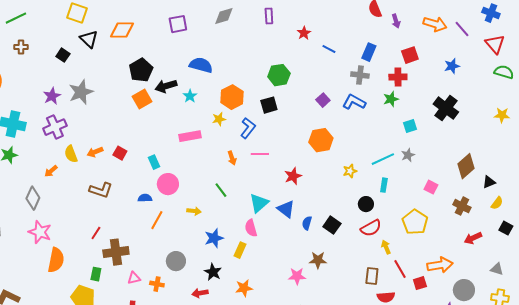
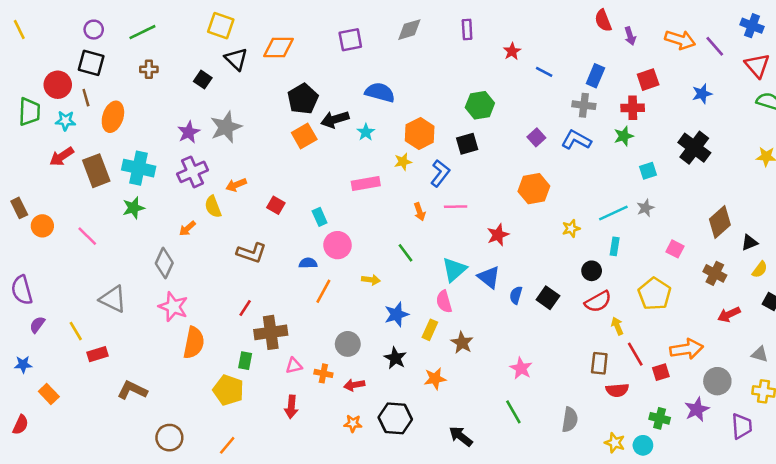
orange arrow: (95, 152) -> (236, 185), moved
brown star: (318, 260) -> (462, 343), moved, turned 30
pink star: (297, 276) -> (521, 368), moved, turned 30
red arrow: (200, 293) -> (354, 385), moved

